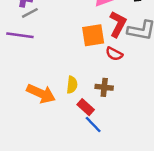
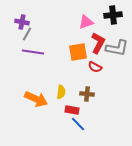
gray line: (30, 13) -> (27, 34), turned -32
purple line: (20, 35) -> (33, 52), moved
red rectangle: (86, 107) -> (72, 110), turned -32

